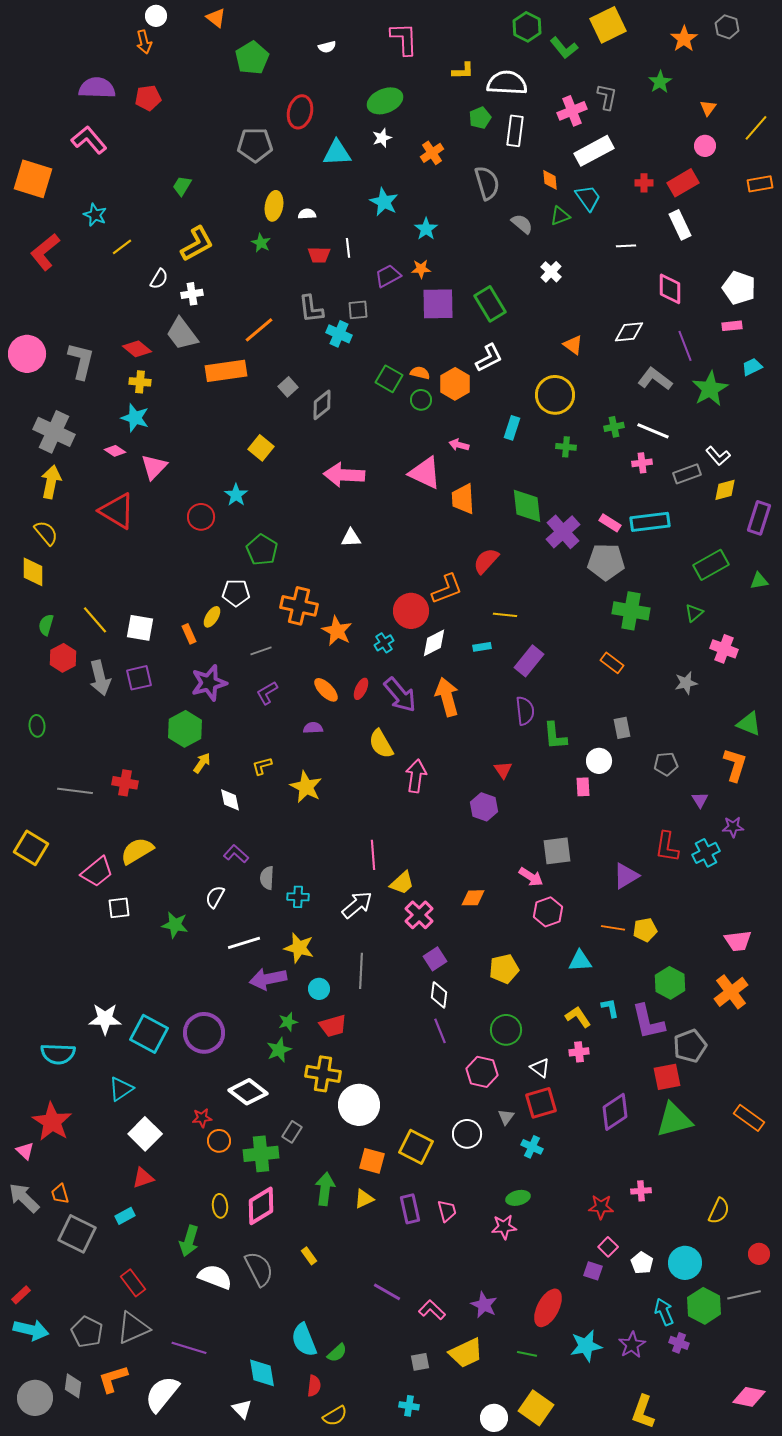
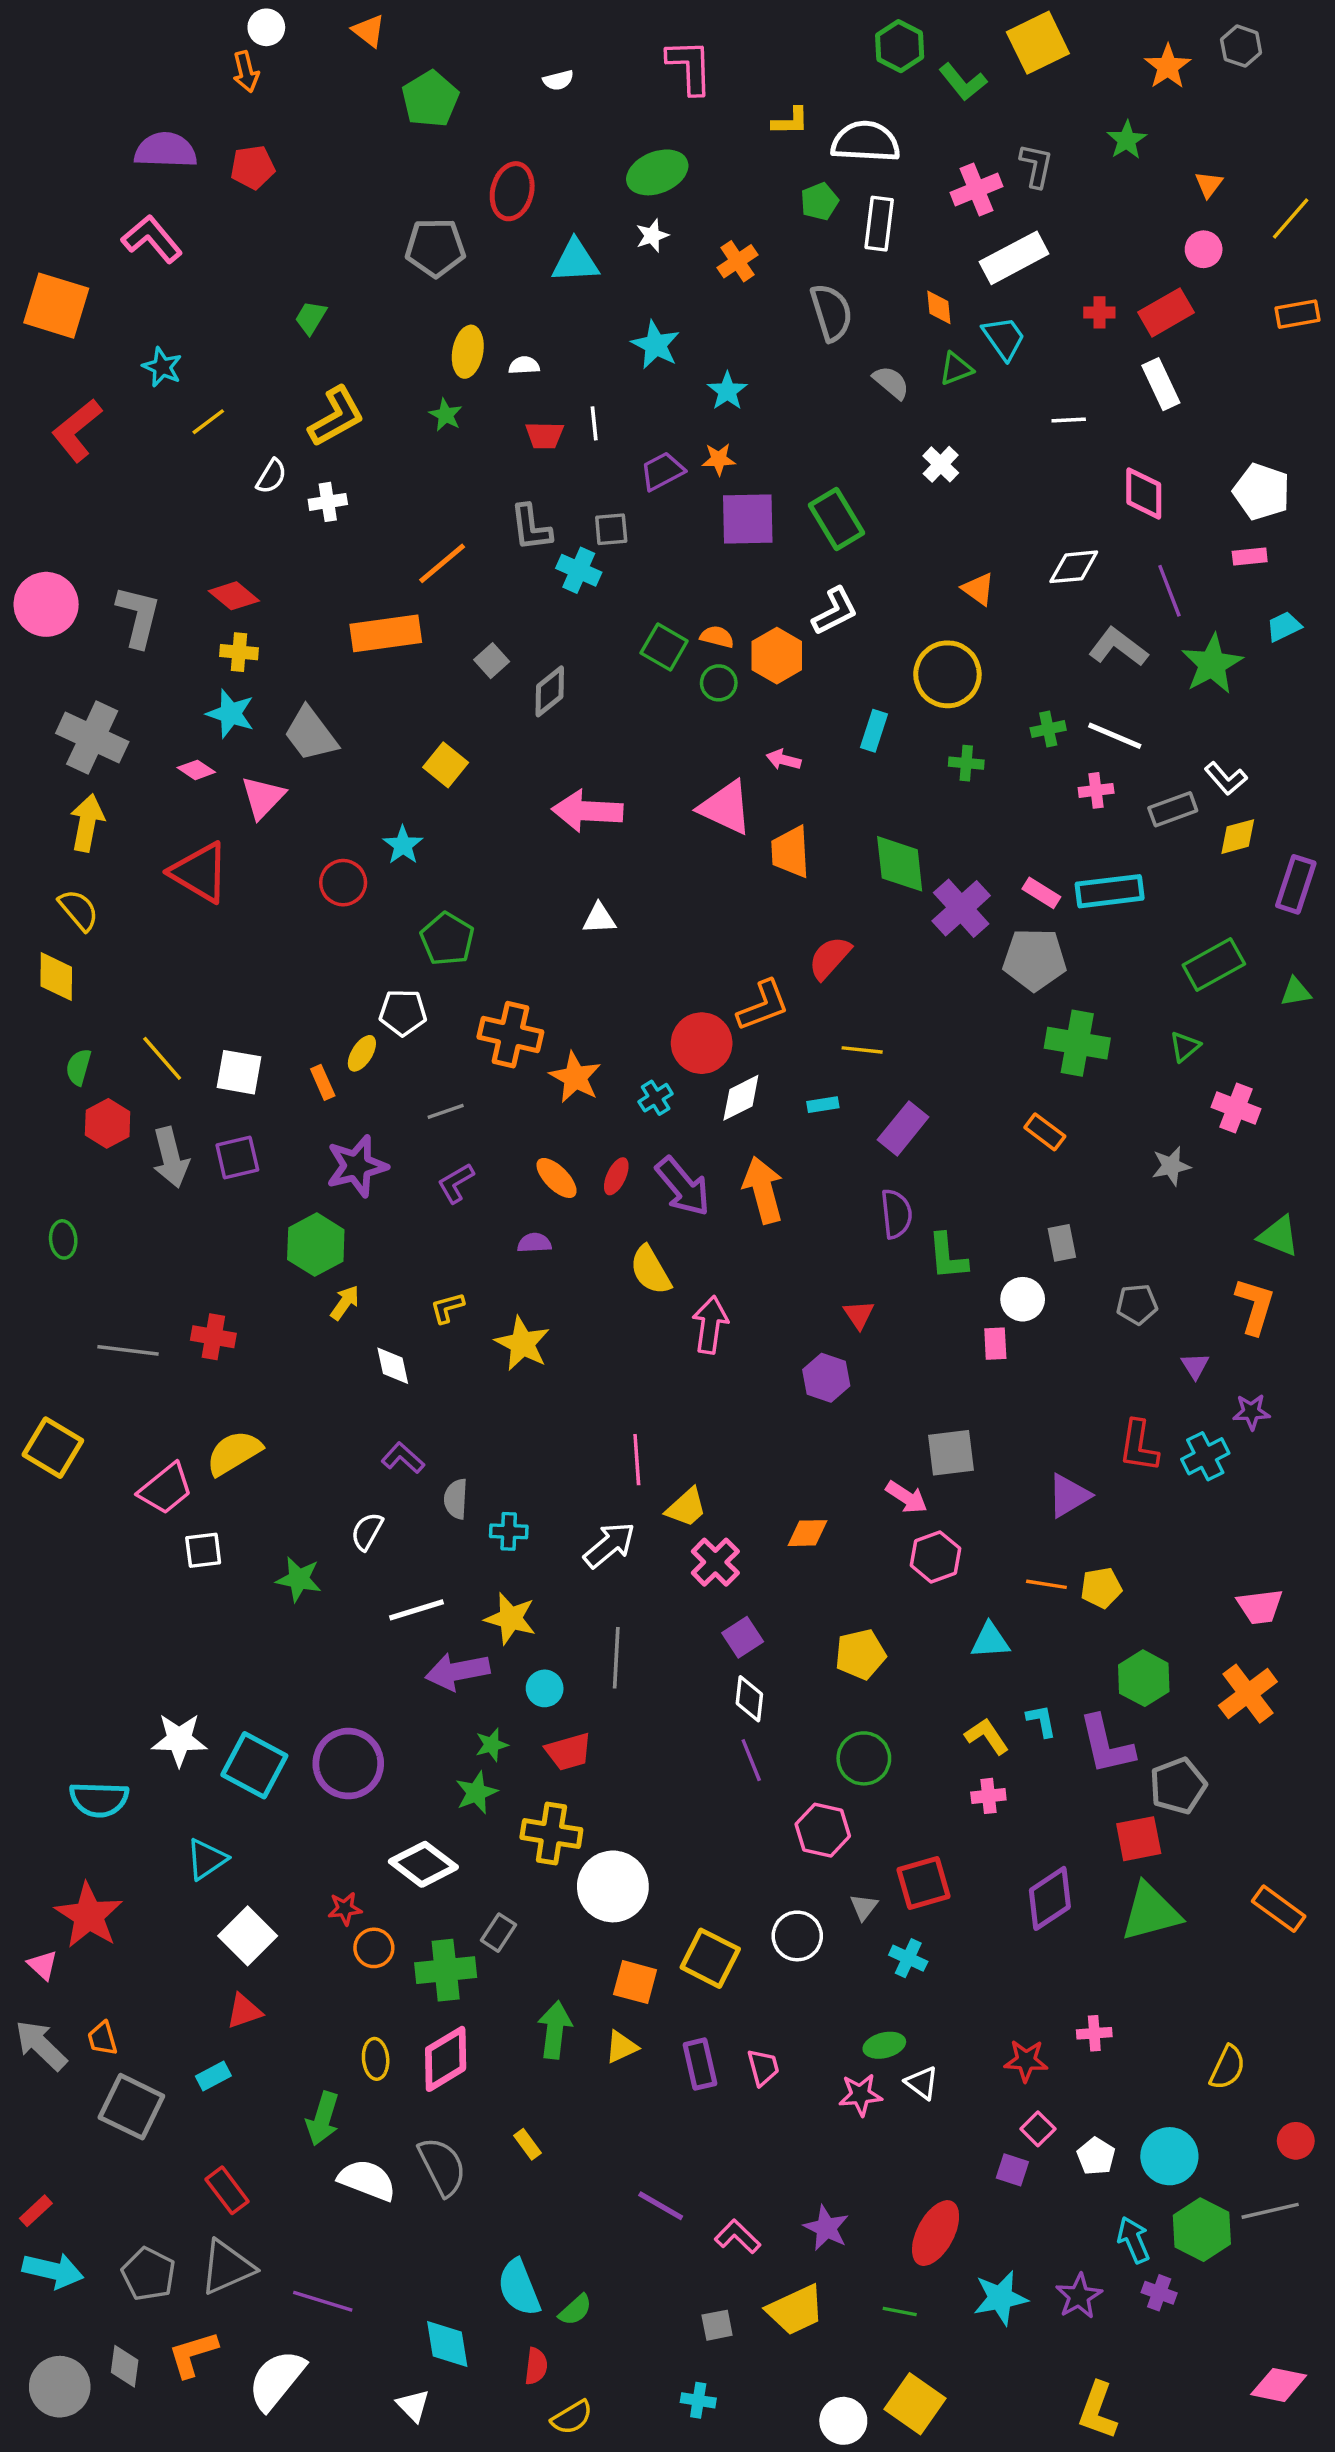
gray trapezoid: (182, 334) -> (311, 734), moved
white triangle: (540, 1068) -> (922, 2083), moved

